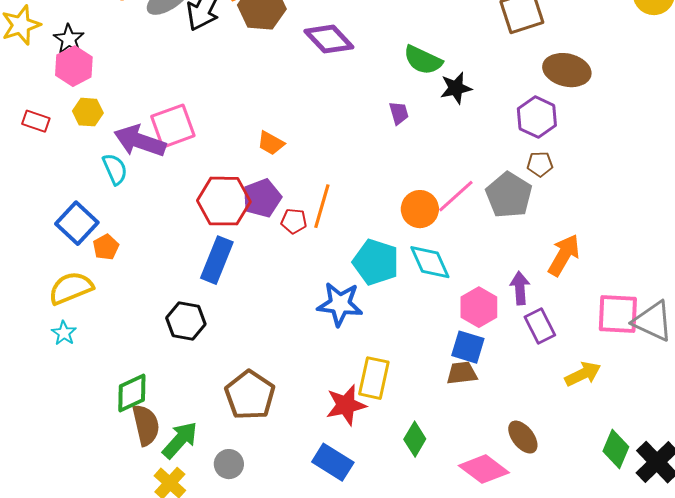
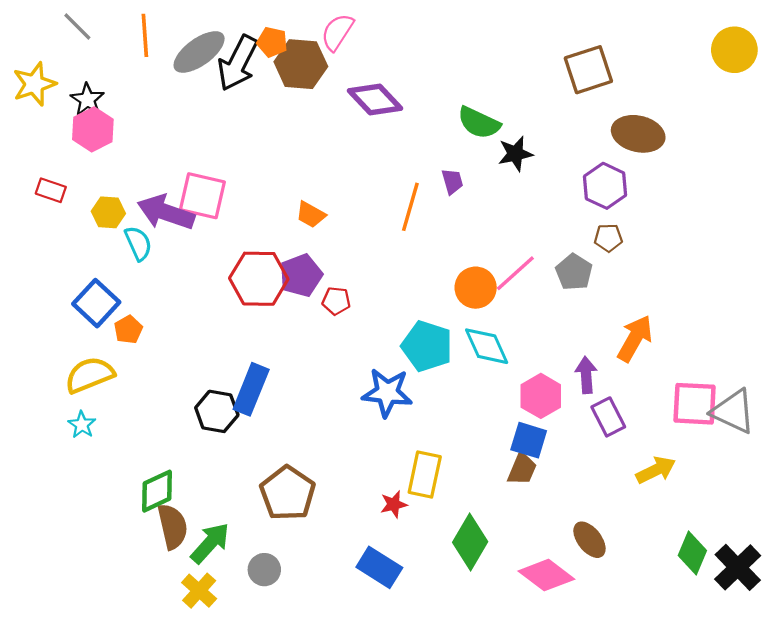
yellow hexagon: (88, 112) -> (108, 212), moved
pink square: (173, 126) -> (202, 196), turned 33
gray pentagon: (509, 195) -> (574, 272), size x0.7
orange line: (322, 206) -> (410, 207), moved
blue rectangle: (217, 260) -> (251, 389), moved
brown trapezoid: (462, 373) -> (522, 469), turned 120
red star: (346, 405) -> (394, 504), size x0.6
green diamond: (415, 439) -> (470, 542), size x1.4

